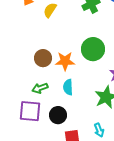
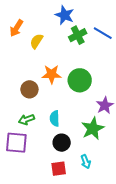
orange star: (65, 61) -> (52, 74), moved
black circle: (58, 115) -> (62, 143), moved

